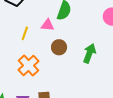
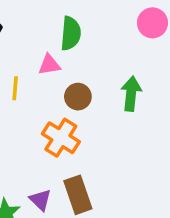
orange cross: (29, 65) -> (61, 138), moved

